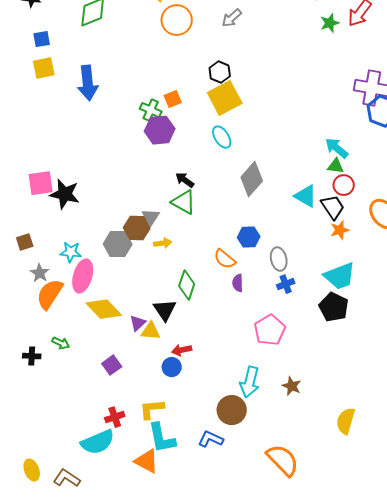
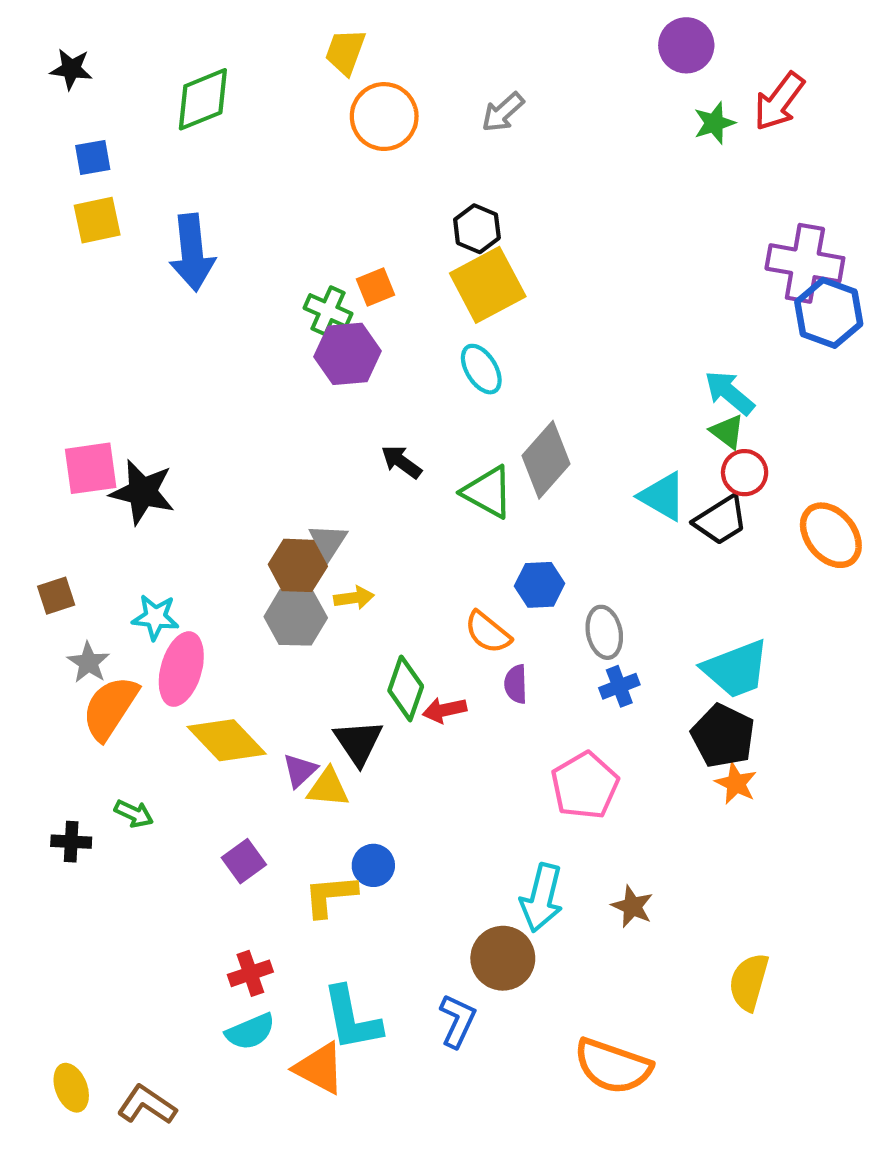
green triangle: (336, 166) -> (727, 432), turned 30
green triangle: (184, 202) -> (488, 492), moved
black trapezoid: (333, 207) -> (721, 520), turned 92
orange star: (340, 230) -> (736, 783), moved, turned -30
gray hexagon: (118, 244) -> (296, 617), moved
red arrow: (182, 350) -> (445, 710), moved
yellow L-shape: (152, 409) -> (330, 896), moved
blue L-shape: (211, 439) -> (458, 1021), turned 90
cyan semicircle: (98, 442) -> (250, 1032), moved, size x0.7
orange semicircle: (283, 460) -> (613, 1066), turned 153

